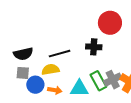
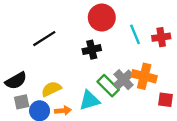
black line: (60, 54) -> (44, 39), moved

